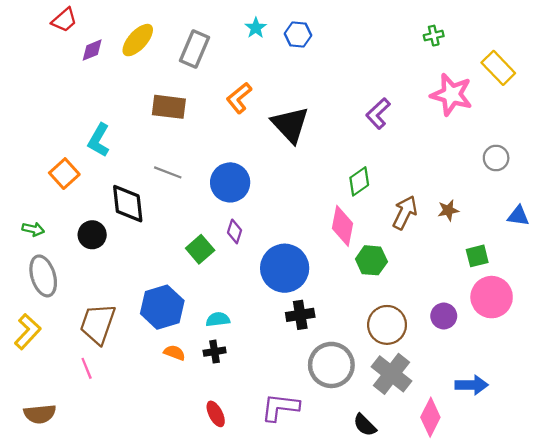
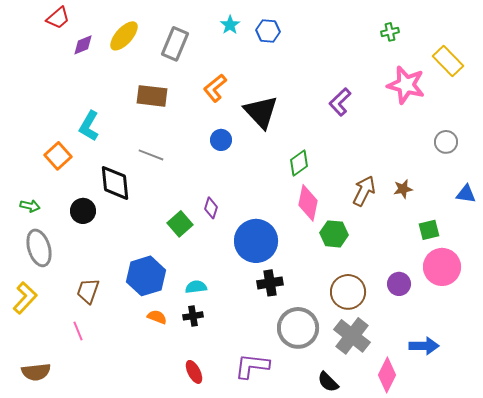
green diamond: (359, 181) -> (299, 163), moved
blue circle: (230, 182) -> (221, 140), moved, size x0.6
brown trapezoid: (98, 324) -> (88, 291), size x0.7

